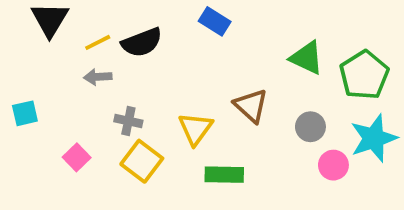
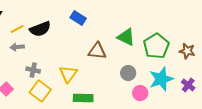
brown triangle: (251, 106) -> (97, 51), moved, turned -36

